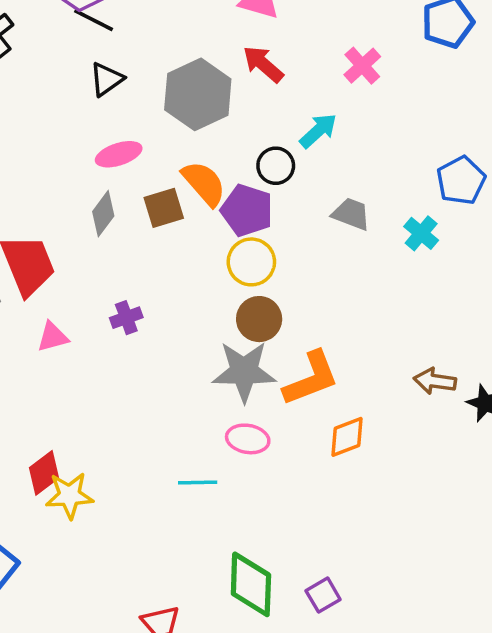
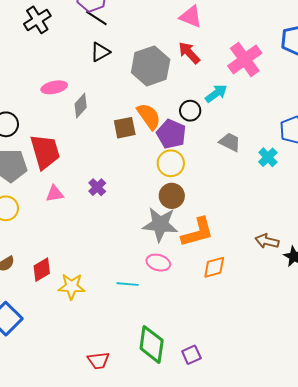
pink cross: (362, 66) -> (245, 59), size x1.6
pink ellipse: (119, 154) -> (54, 87), moved
gray diamond: (103, 214) -> (81, 106), moved
purple cross: (126, 318) -> (97, 187), turned -30
yellow star: (69, 495) -> (72, 286), moved

